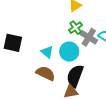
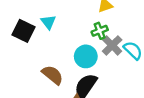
cyan triangle: (47, 52) -> (48, 22), moved

